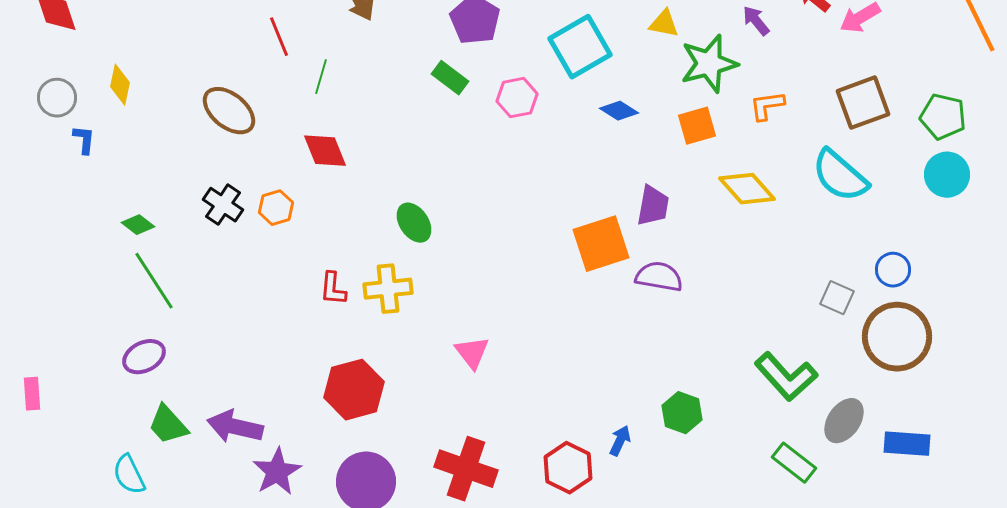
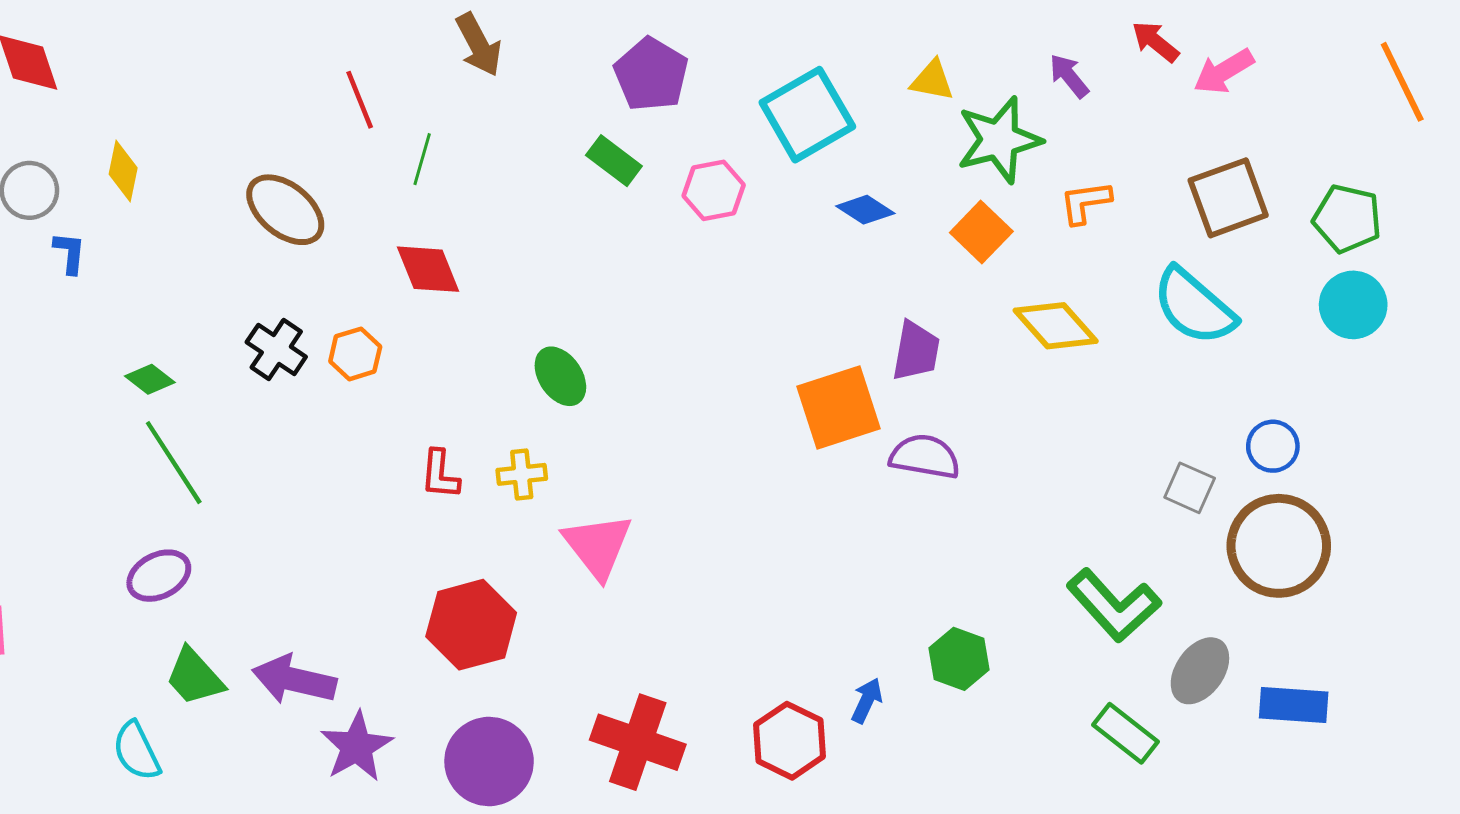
orange square: (697, 126) -> (981, 232), turned -30
yellow cross: (388, 289) -> (522, 474), size x0.7
pink triangle: (472, 353) -> (598, 546), moved, size x1.4

